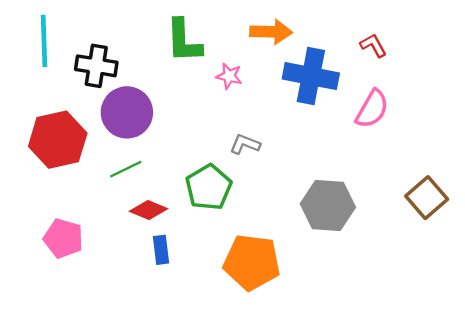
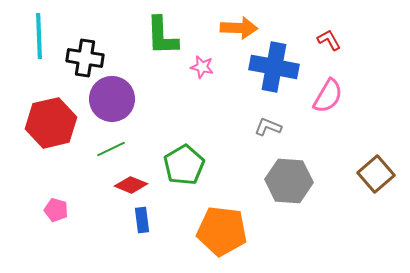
gray L-shape: (245, 144) -> (268, 127), moved
pink pentagon: (63, 238) -> (56, 210), size x0.7

